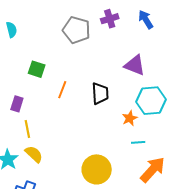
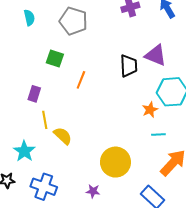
gray pentagon: (76, 30) -> (73, 21), moved
black trapezoid: (100, 94) -> (129, 66), moved
yellow semicircle: (34, 154) -> (63, 136), moved

